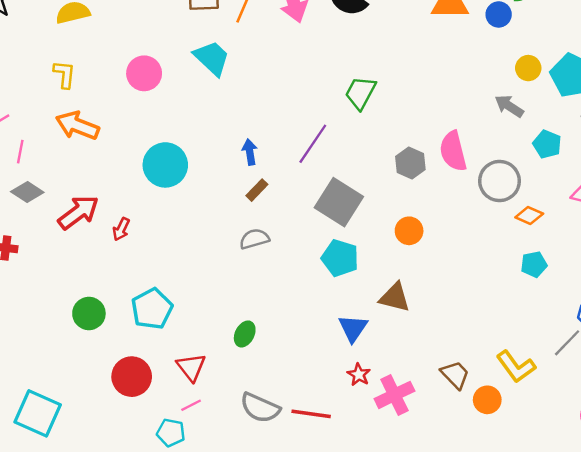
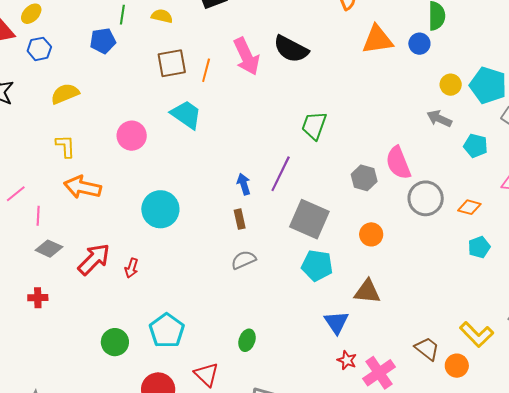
blue arrow: (250, 152) -> (244, 184), moved
gray circle: (500, 181) -> (426, 198), moved
brown rectangle: (257, 190) -> (240, 219), turned -48

